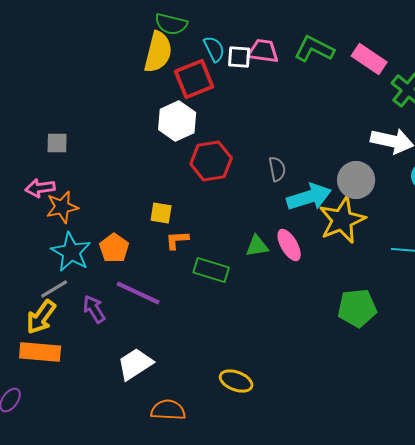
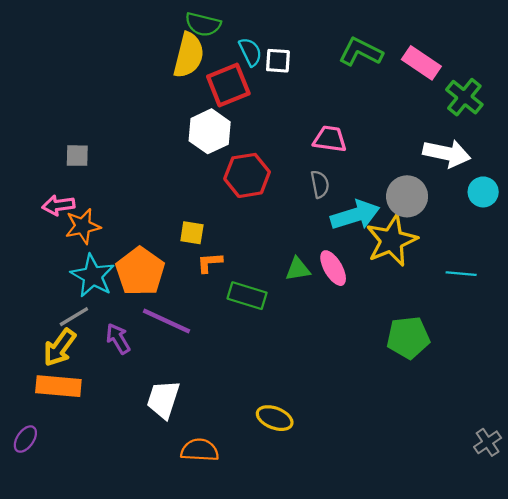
pink trapezoid: (263, 51) -> (330, 139), moved
orange pentagon: (114, 248) -> (140, 271), size x1.5
white trapezoid: (135, 364) -> (163, 399), turned -39

